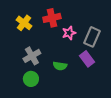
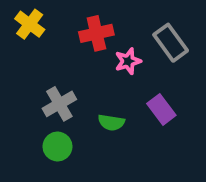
yellow cross: (24, 23) -> (30, 24), moved
gray rectangle: (92, 37) -> (171, 43), moved, turned -60

